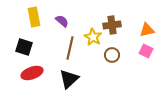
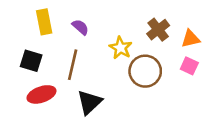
brown cross: (112, 25) -> (158, 30), moved, turned -30
brown line: (70, 48) -> (73, 65), moved
brown circle: (112, 55) -> (145, 71), size x1.6

